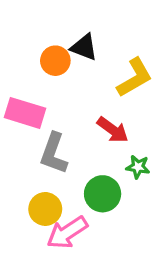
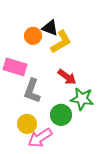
yellow L-shape: (135, 78) -> (61, 42), moved
green star: (138, 167) -> (82, 99), size x1.6

